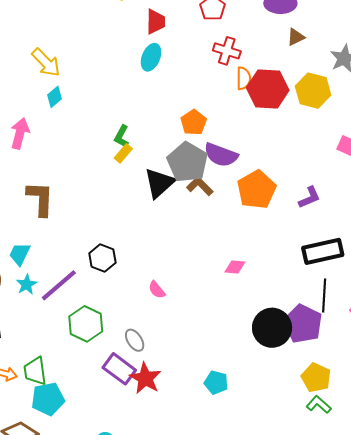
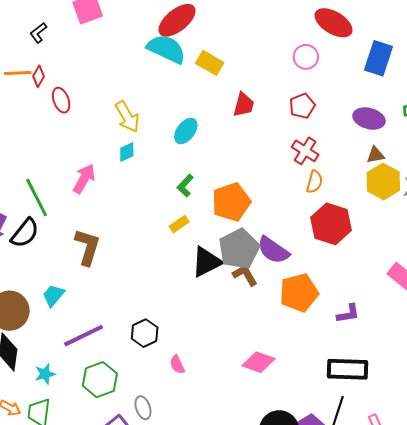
cyan ellipse: (151, 57) -> (186, 131), moved
red hexagon: (268, 89) -> (331, 224), moved
yellow hexagon: (313, 91) -> (383, 182), moved
orange pentagon: (194, 122) -> (231, 202), moved, size x1.5
green L-shape: (122, 136) -> (185, 186), moved
black hexagon: (102, 258) -> (145, 333), moved
pink diamond: (235, 267) -> (259, 362), size x1.5
cyan star: (27, 284) -> (45, 374), moved

